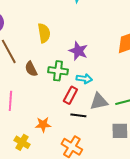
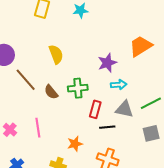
purple star: (78, 51) -> (107, 63), moved, turned -30
cyan arrow: (84, 79) -> (119, 85), moved
gray triangle: (99, 101) -> (124, 109), turned 36

